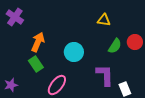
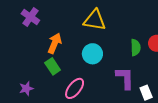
yellow triangle: (104, 20) -> (95, 20), moved, size x1.6
green semicircle: (115, 46) -> (136, 47), turned -35

